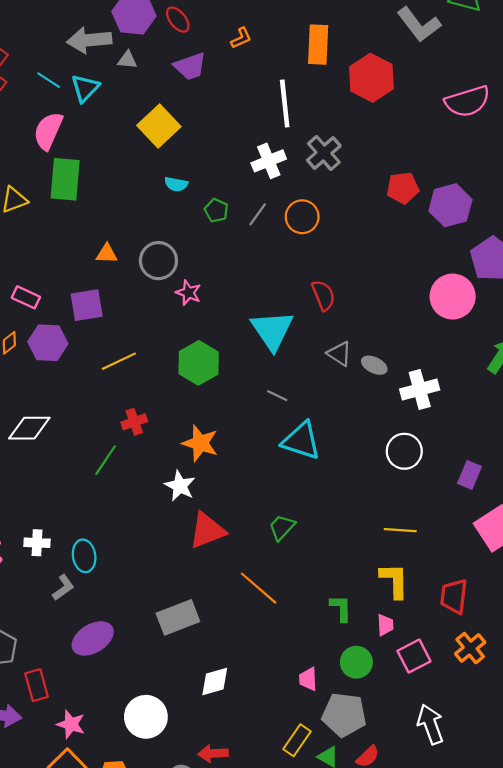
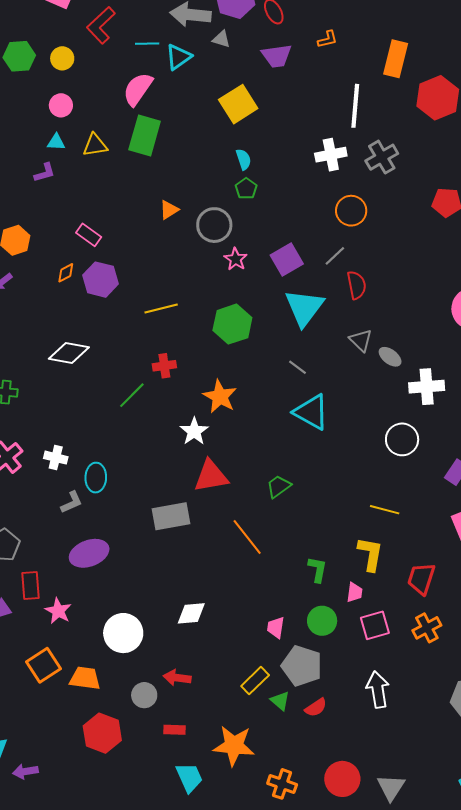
cyan line: (49, 80) -> (147, 44), turned -45
cyan semicircle: (176, 184) -> (244, 159), turned -130
green pentagon: (216, 210) -> (246, 189), moved
gray line: (258, 214) -> (335, 256), moved
orange triangle: (107, 254) -> (169, 210), turned -45
purple square: (87, 305) -> (287, 260), moved, turned -32
gray rectangle: (178, 617) -> (171, 516), moved
pink star: (71, 724) -> (58, 611), moved

